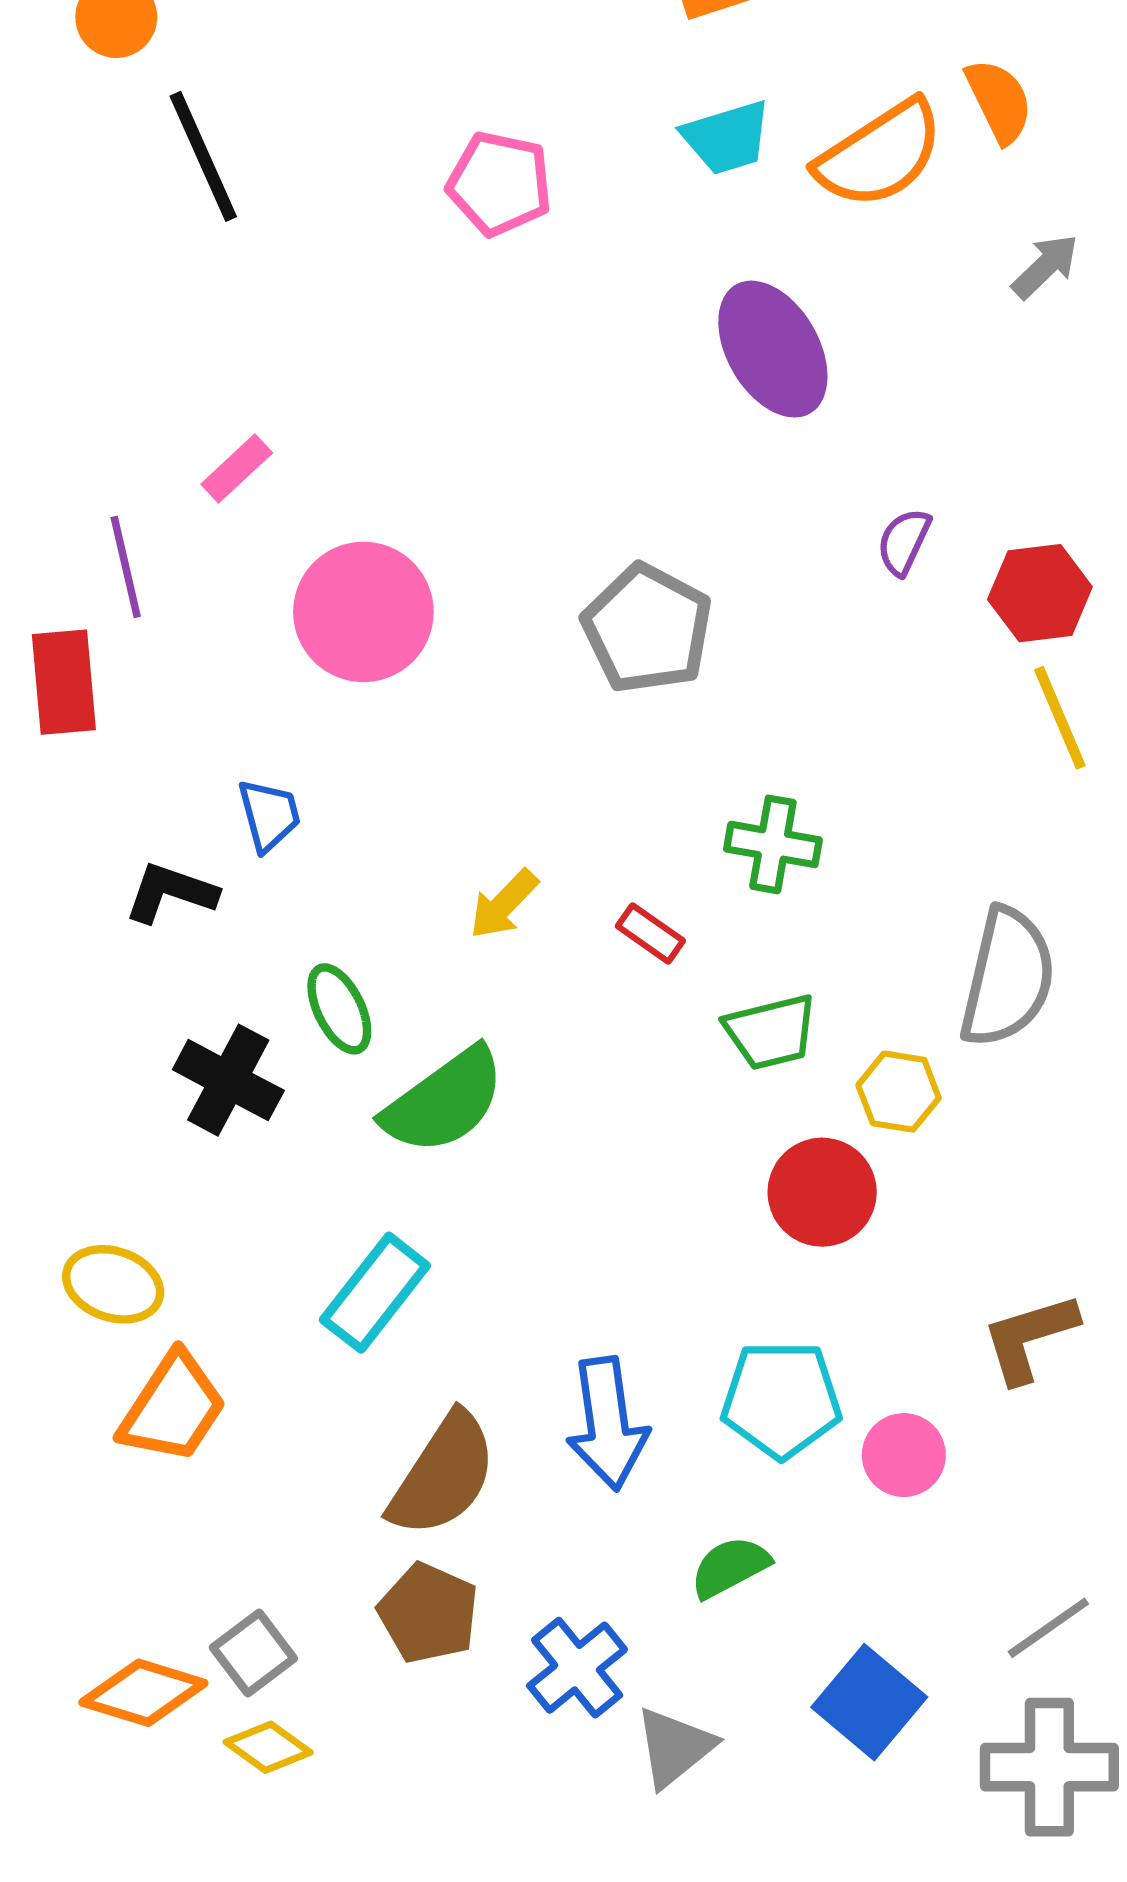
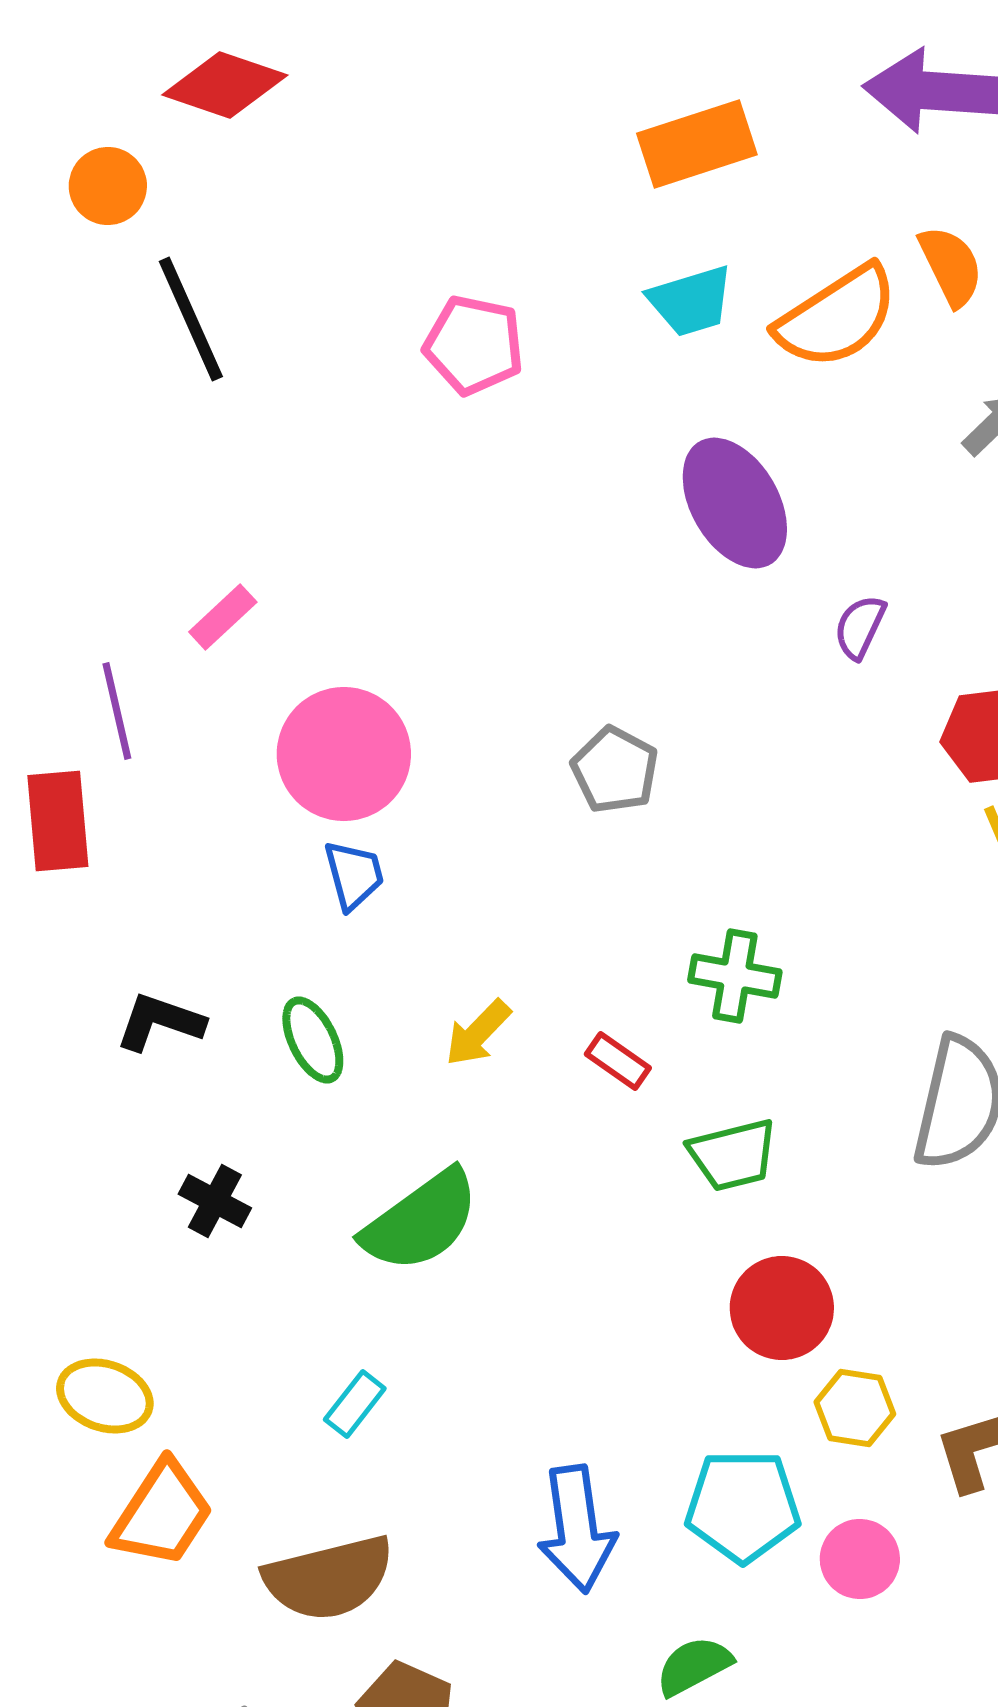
purple semicircle: (904, 542) -> (860, 627), moved
gray pentagon: (647, 629) -> (615, 770), size x0.7
blue trapezoid: (269, 815) -> (354, 875), moved
green ellipse: (339, 1009) -> (313, 1040), moved
black cross: (228, 1080) -> (215, 1201), size x0.7
yellow hexagon: (899, 1092) -> (855, 1408), moved
cyan rectangle: (375, 1293) -> (355, 1404), size x0.6
brown semicircle: (443, 1475) -> (329, 1578), moved, turned 43

